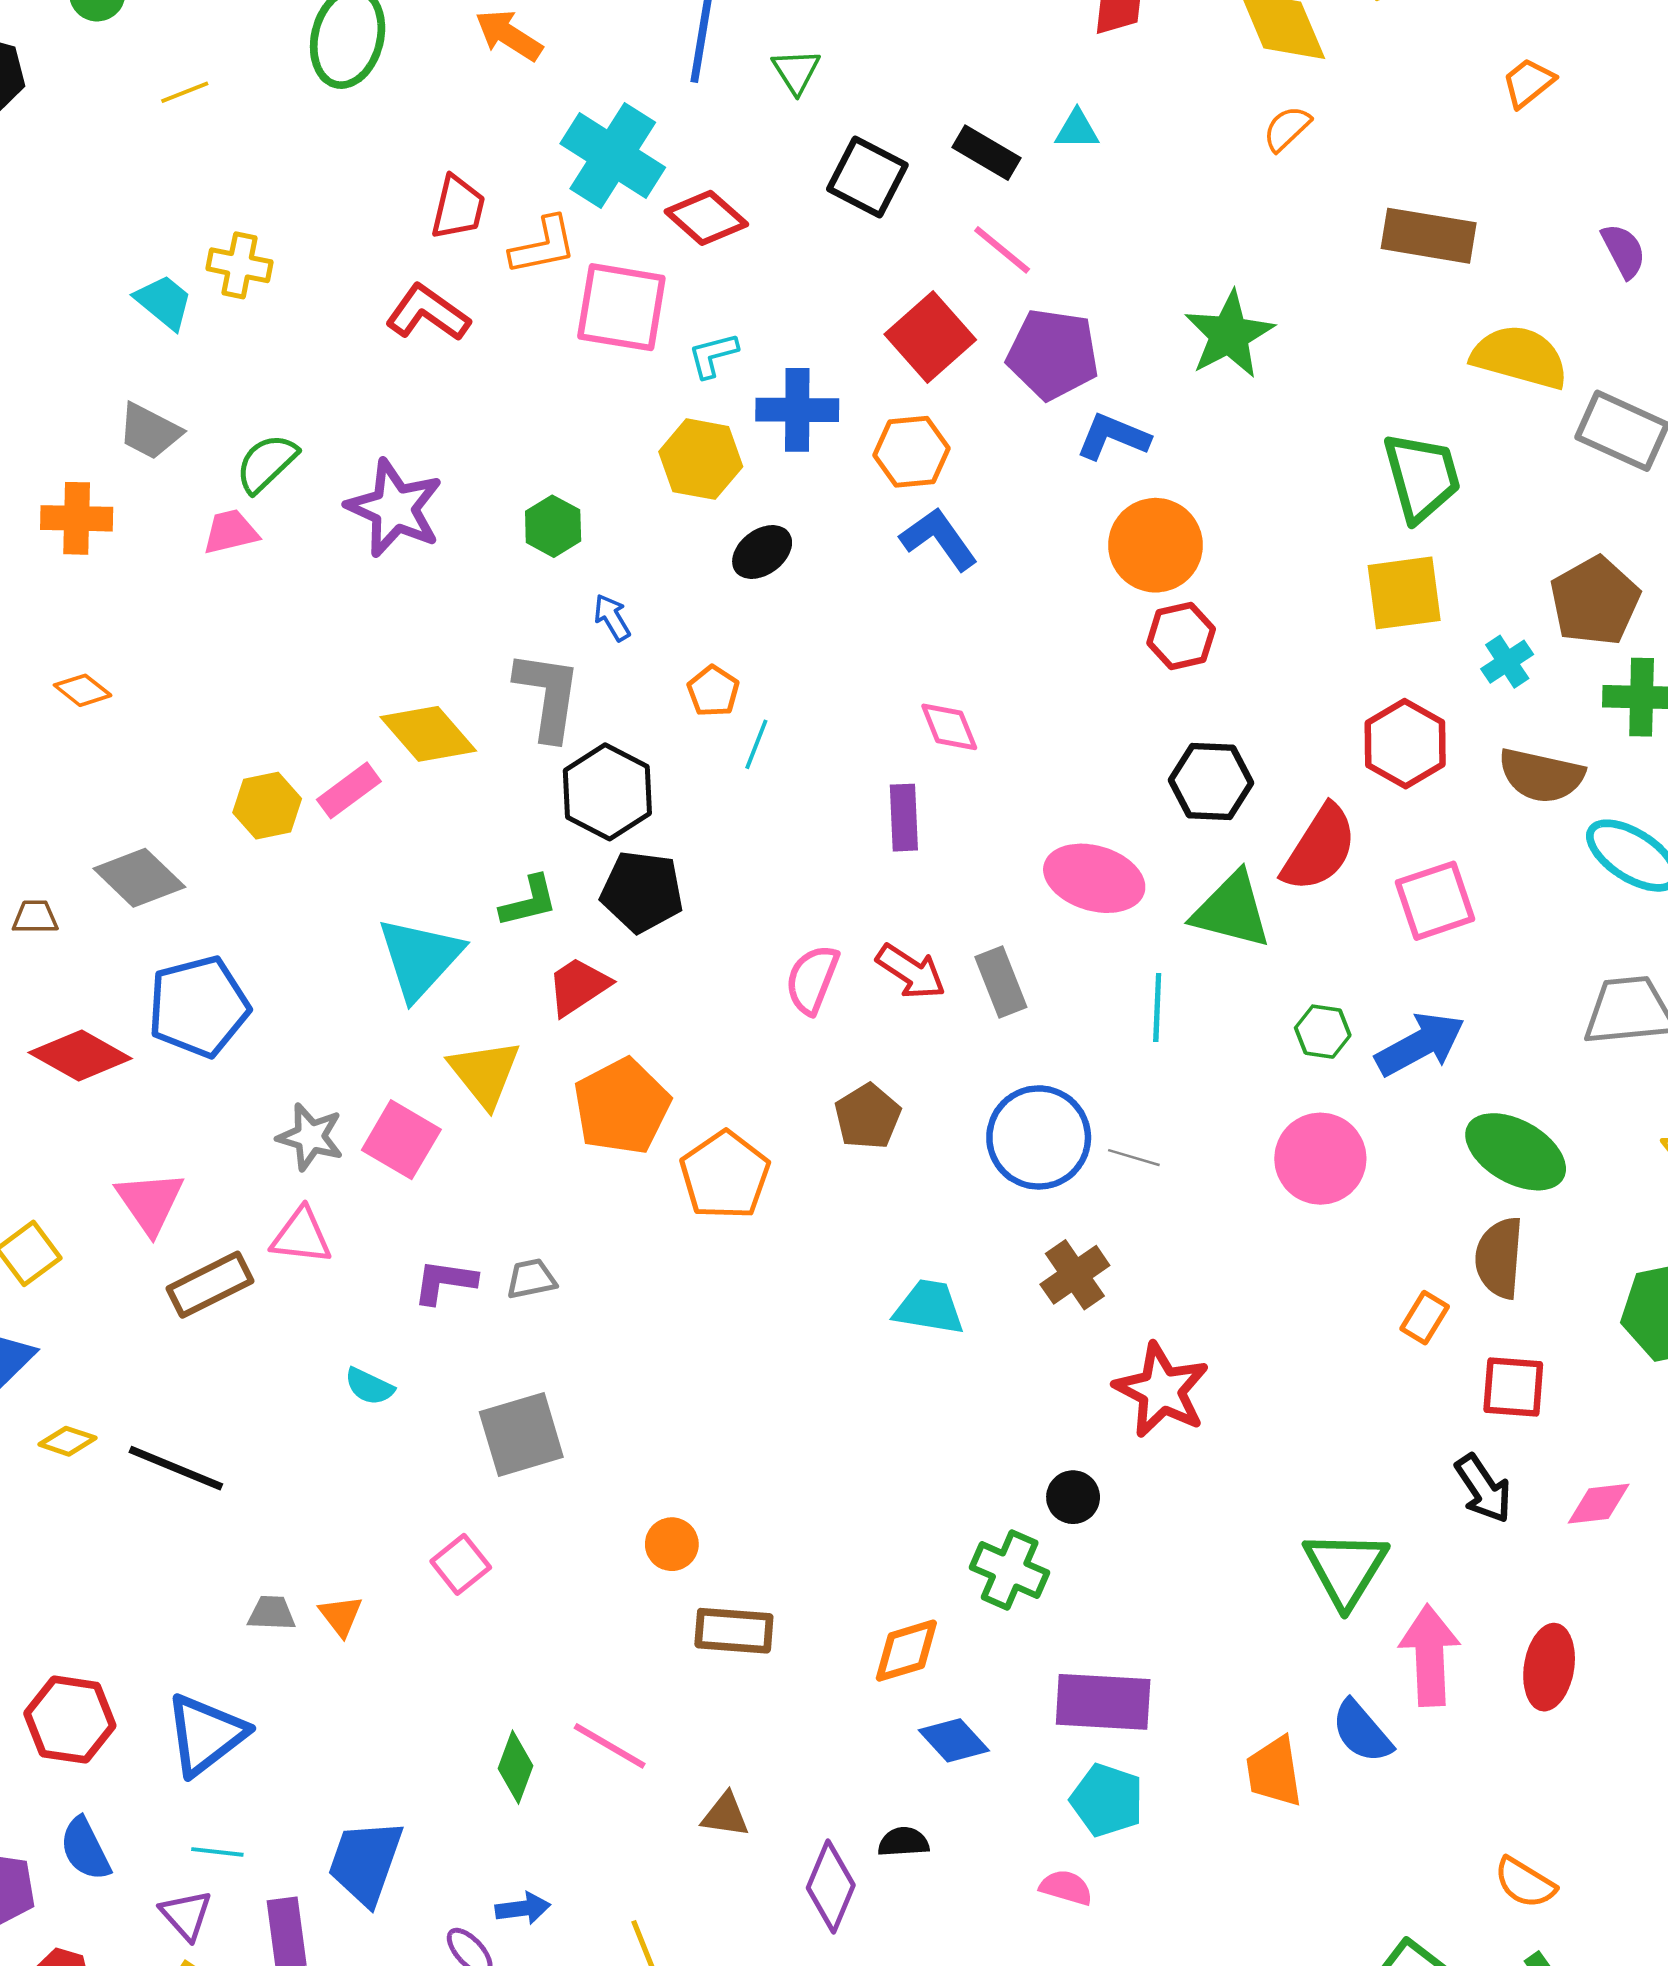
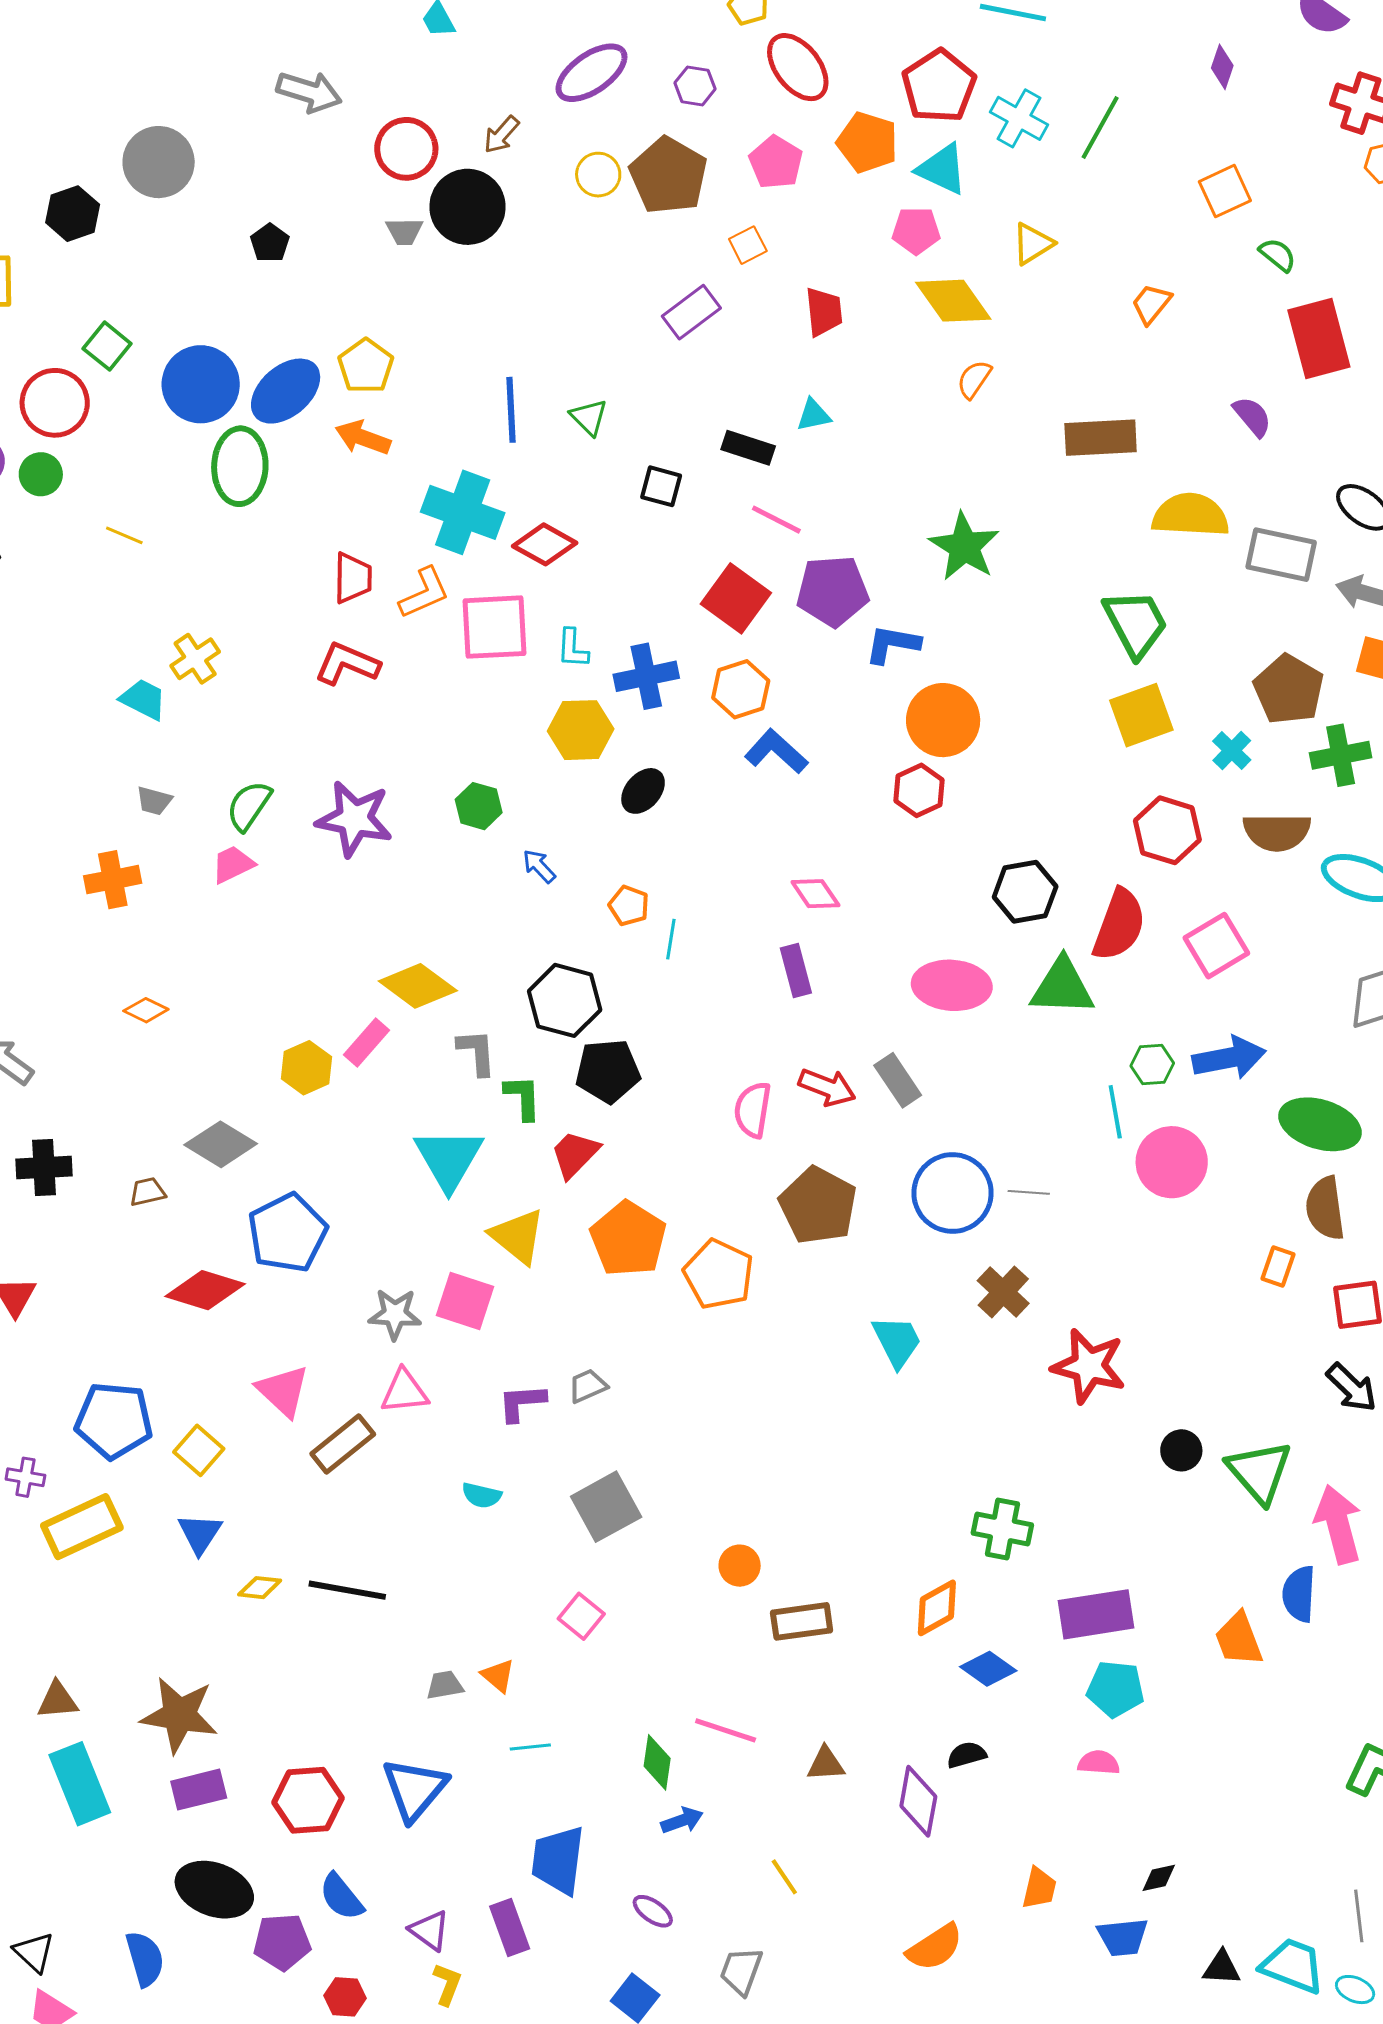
yellow line: (185, 92) -> (124, 535), turned 57
black square: (867, 177) -> (661, 486), size x0.7
yellow cross: (239, 265) -> (195, 659), turned -33
cyan L-shape: (713, 355) -> (573, 648), turned -60
gray trapezoid: (150, 431) -> (154, 801), size x0.7
red hexagon: (1181, 636) -> (919, 790), moved
gray L-shape: (548, 695) -> (477, 1052), moved, size x0.7
green L-shape: (529, 901) -> (523, 1097), turned -66
cyan line: (1157, 1007) -> (1115, 1112), moved
blue arrow: (1420, 1044) -> (1229, 1058), turned 30
brown pentagon: (868, 1117) -> (818, 1206), size x1.5
cyan trapezoid: (929, 1307) -> (897, 1341), turned 66
black circle: (1073, 1497) -> (1181, 1450), moved
blue semicircle: (1362, 1732) -> (1299, 1594), turned 56
cyan line: (217, 1852) -> (530, 1747), moved
blue arrow: (523, 1908) -> (682, 1820), moved

